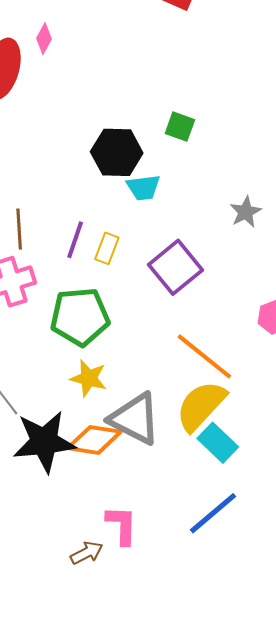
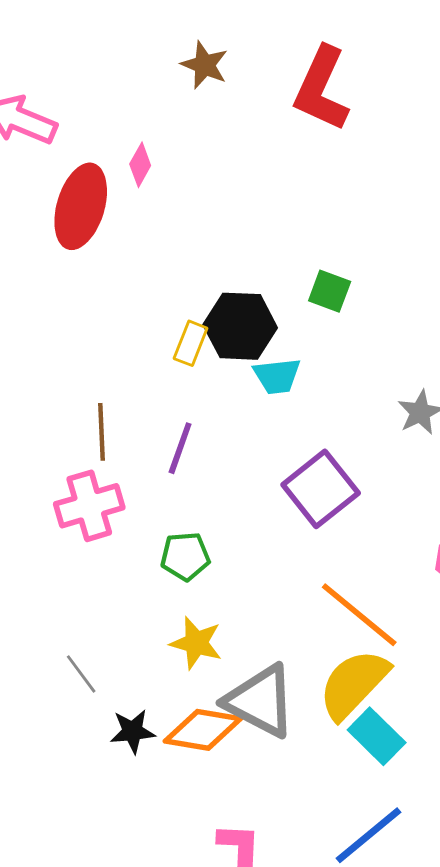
yellow rectangle: (107, 248) -> (191, 343), moved
green pentagon: (80, 317) -> (185, 556), size x0.6
black star: (44, 442) -> (133, 731), size x0.5

